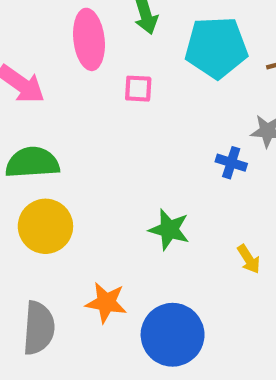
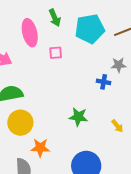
orange star: (106, 303) -> (40, 148), moved

